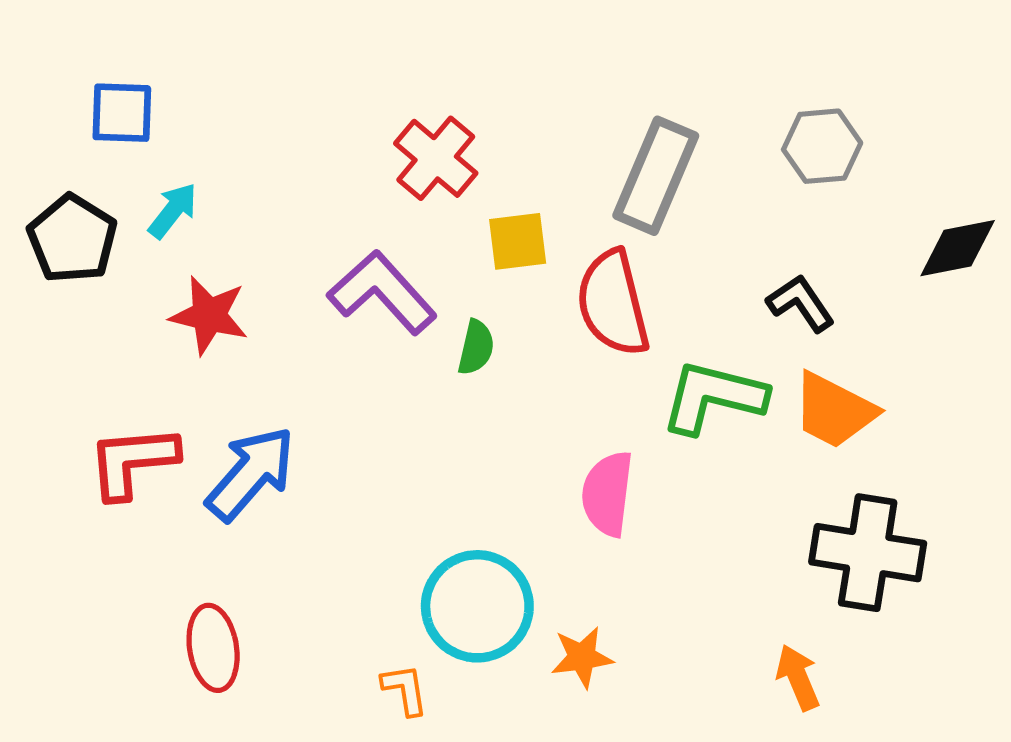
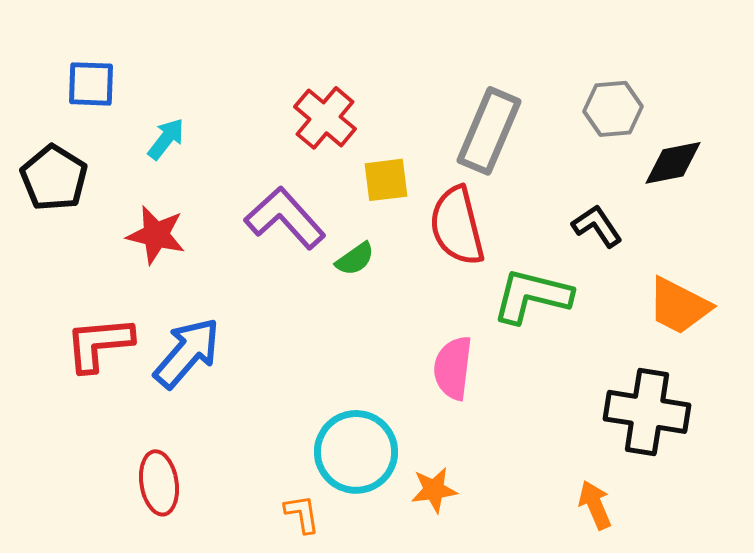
cyan arrow: (173, 211) -> (166, 139), moved
black diamond: (958, 248) -> (673, 163), moved
green semicircle: (476, 347) -> (355, 259), turned 42
orange trapezoid: (834, 410) -> (679, 306), moved

